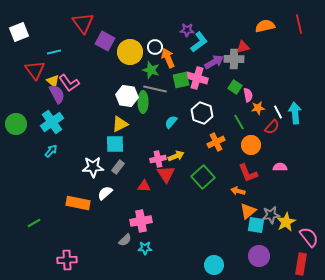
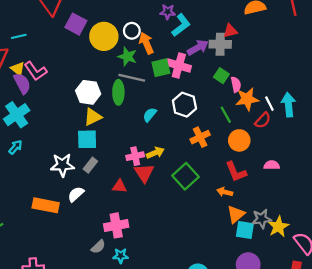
white hexagon: (127, 96) -> (88, 92), moved
orange star: (258, 108) -> (247, 99), size x1.5

